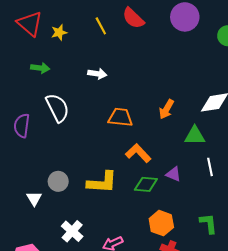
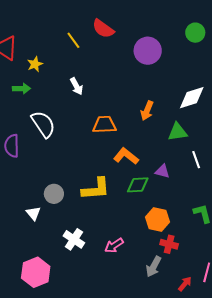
purple circle: (185, 17) -> (148, 51), moved
yellow star: (59, 32) -> (35, 64), moved
white arrow: (97, 74) -> (76, 86), turned 60

